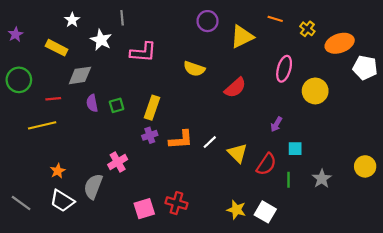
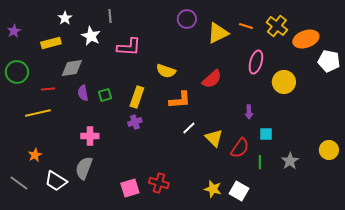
orange line: (275, 19) -> (246, 26), moved
yellow cross: (307, 29) -> (277, 26), size x1.5
yellow rectangle: (57, 48) -> (51, 43), turned -42
yellow semicircle: (194, 69) -> (166, 71), moved
purple arrow: (276, 124) -> (249, 112), turned -32
orange L-shape: (181, 140) -> (180, 100), moved
pink cross: (118, 162) -> (90, 136), moved, turned 30
orange star: (58, 171) -> (35, 155), moved

